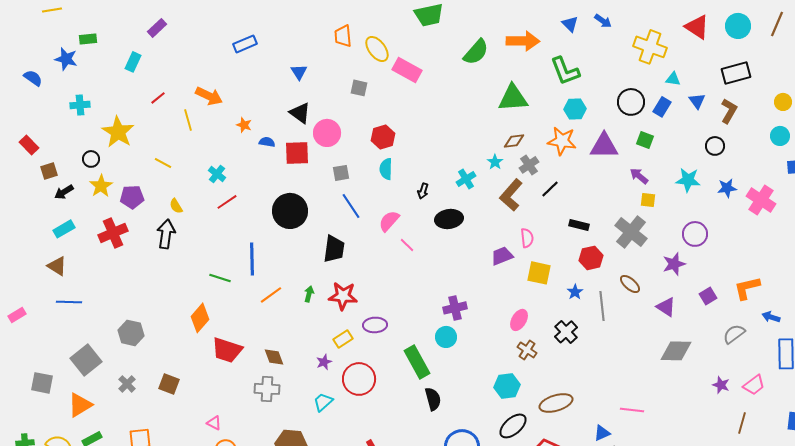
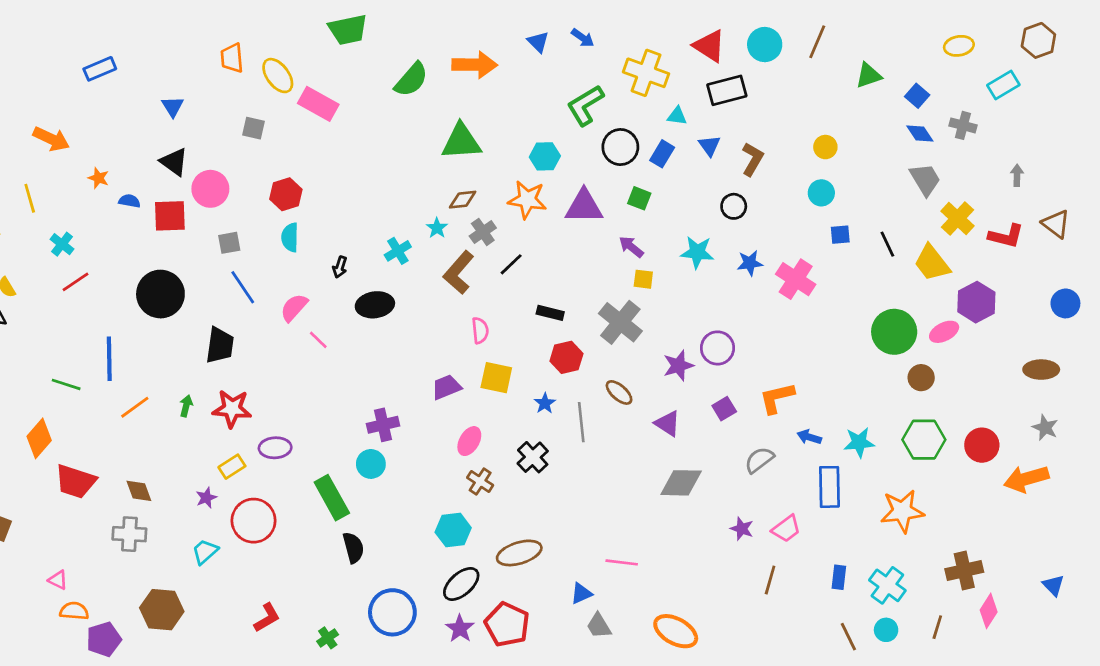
green L-shape: (565, 71) -> (585, 105), moved, turned 80
black rectangle: (736, 73) -> (727, 90), moved
yellow line: (188, 120) -> (30, 198), moved
purple circle: (695, 234) -> (717, 348), moved
purple trapezoid: (502, 256) -> (446, 387), moved

